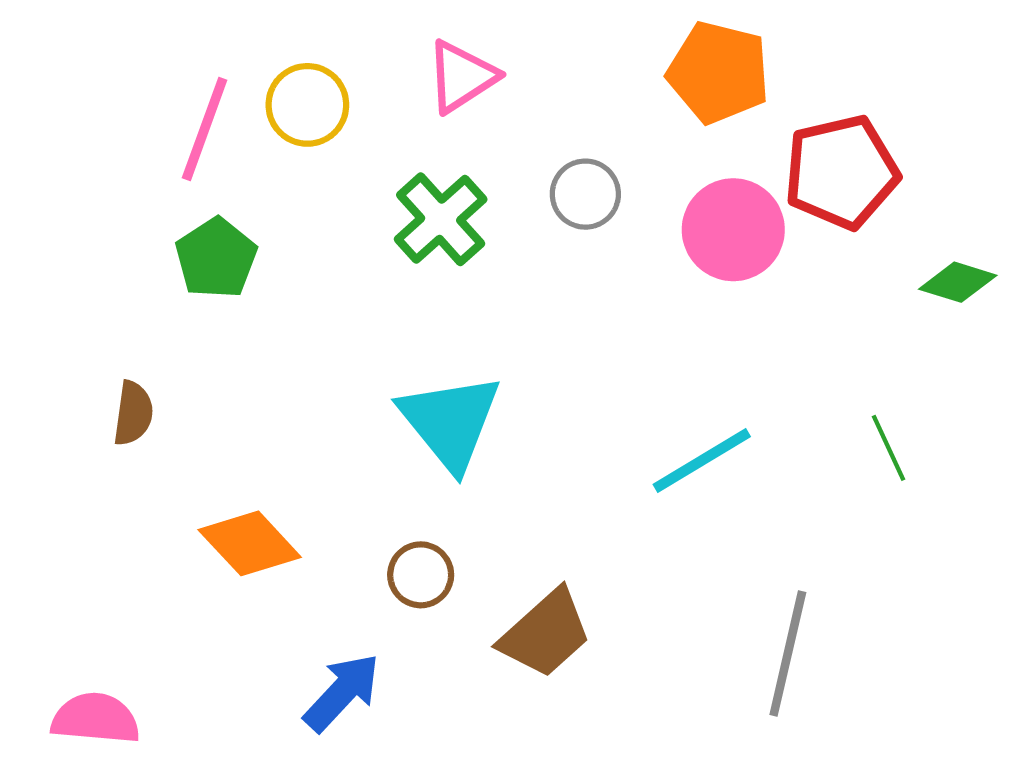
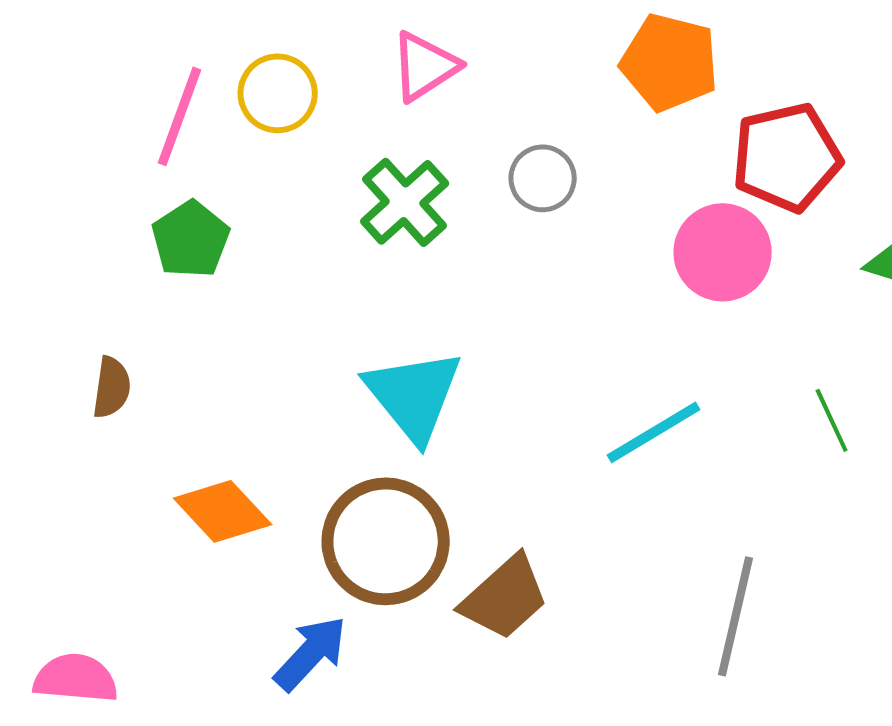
pink circle: (733, 230) -> (723, 252), moved
brown circle: (421, 575) -> (386, 541), size x2.0

